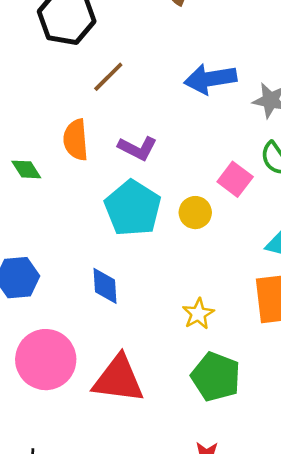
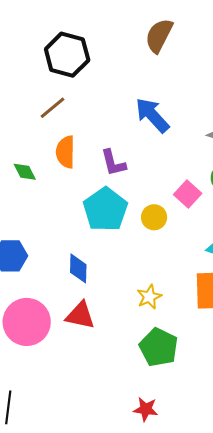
brown line: (108, 77) -> (53, 108), moved
blue arrow: (210, 79) -> (152, 115), moved, turned 51
purple L-shape: (138, 148) -> (113, 163), turned 44
red triangle: (118, 379) -> (80, 315), moved, size x0.7

